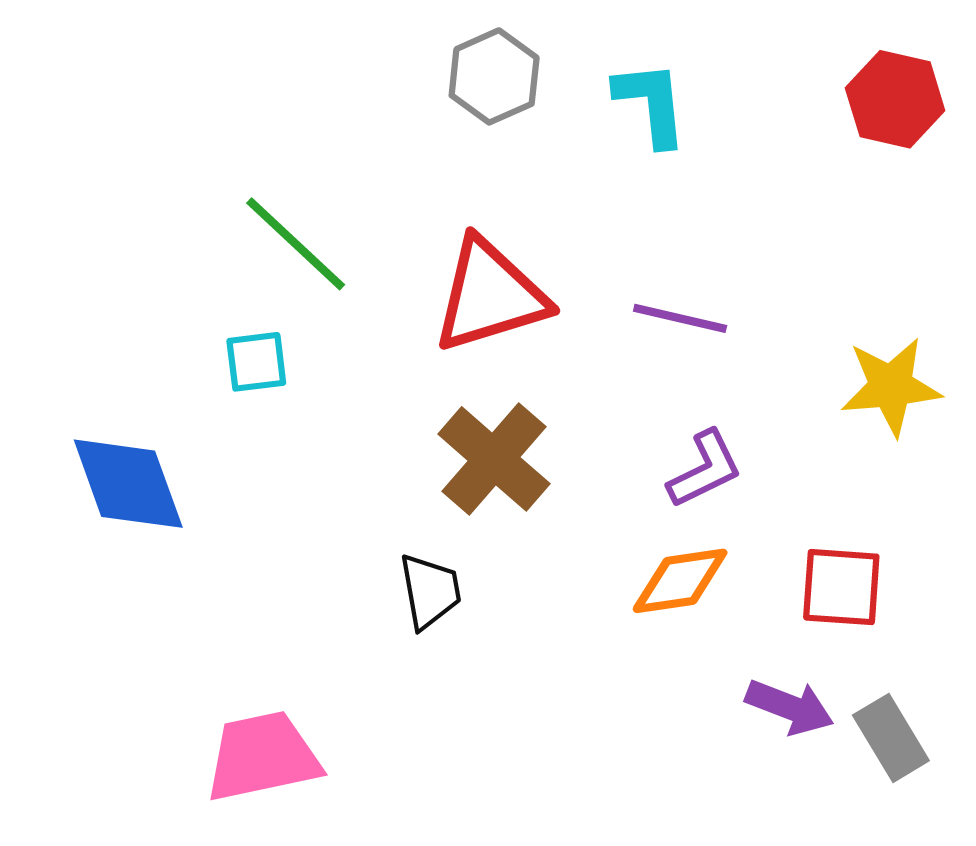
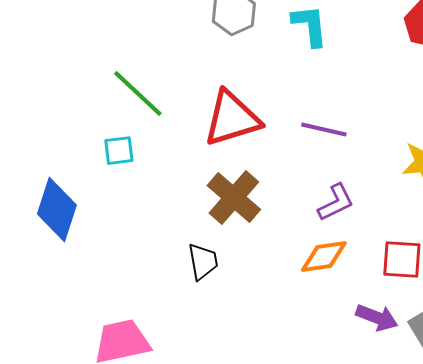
blue diamond: (128, 484) -> (57, 210), turned 38

